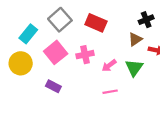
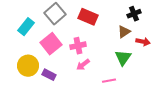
yellow circle: (21, 63) -> (28, 66), moved
pink arrow: (109, 66) -> (83, 65), moved
pink line: (110, 92) -> (109, 81), moved

